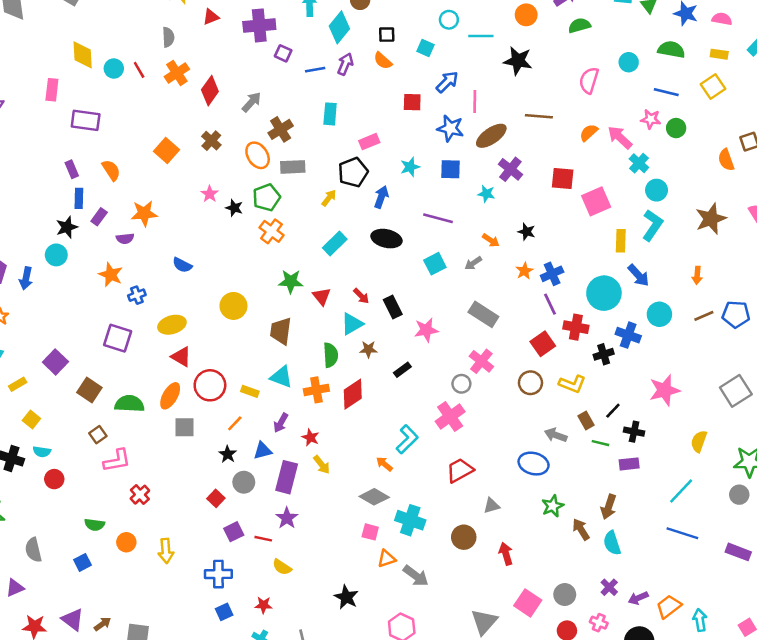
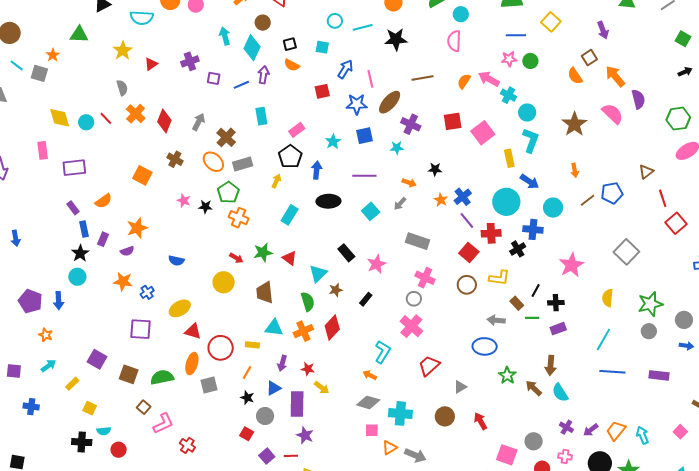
purple cross: (259, 25) -> (190, 61), size x0.7
cyan circle: (629, 62) -> (461, 14), moved
orange semicircle: (111, 170) -> (104, 201), turned 102
red arrow: (361, 296) -> (236, 258), moved

